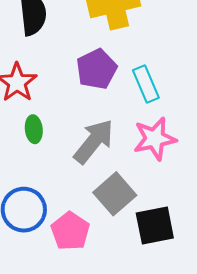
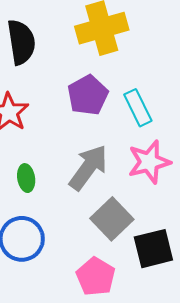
green ellipse: (34, 129) -> (26, 178), moved
pink pentagon: (70, 231) -> (96, 277), moved

